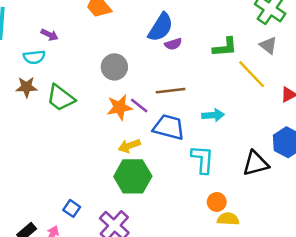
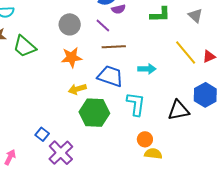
yellow line: (252, 74) -> (186, 52), moved
purple line: (139, 106) -> (103, 26), moved
green hexagon: (133, 176) -> (94, 113), moved
blue square: (72, 208) -> (42, 134), moved

